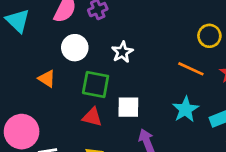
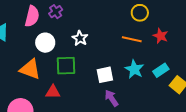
orange triangle: (47, 79) -> (30, 69), size x1.6
white square: (128, 107) -> (105, 75), moved
red triangle: (92, 117) -> (53, 92), moved

